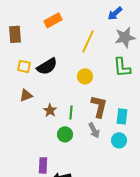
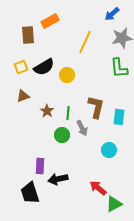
brown rectangle: (15, 34) -> (28, 35), moved
yellow square: (24, 66) -> (21, 67), turned -32
yellow circle: (85, 76) -> (67, 75), moved
gray arrow: (94, 130) -> (82, 128), moved
cyan circle: (119, 140) -> (109, 150), moved

